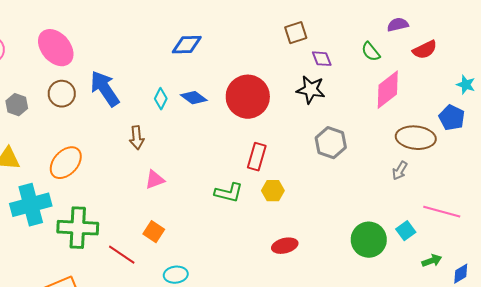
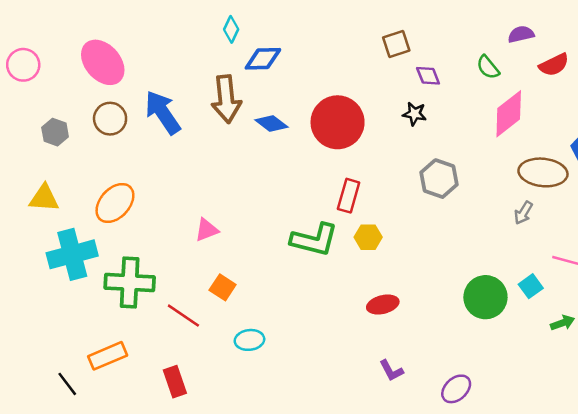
black star: (311, 90) -> (415, 114), size x0.7
cyan diamond: (161, 99) -> (231, 29), moved
brown arrow: (137, 138) -> (226, 99), moved, size x1.6
pink triangle: (155, 180) -> (207, 230), moved
green L-shape: (229, 193) -> (314, 240), size x1.4

